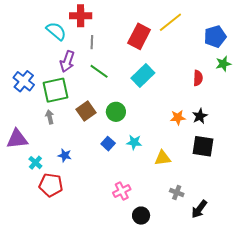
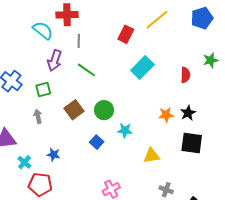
red rectangle: (139, 36) -> (126, 34), size x0.7
blue pentagon: (215, 37) -> (202, 18), moved
cyan rectangle: (143, 76) -> (142, 67), moved
green square: (56, 90) -> (43, 89), size x0.6
cyan star: (134, 142) -> (125, 130), moved

